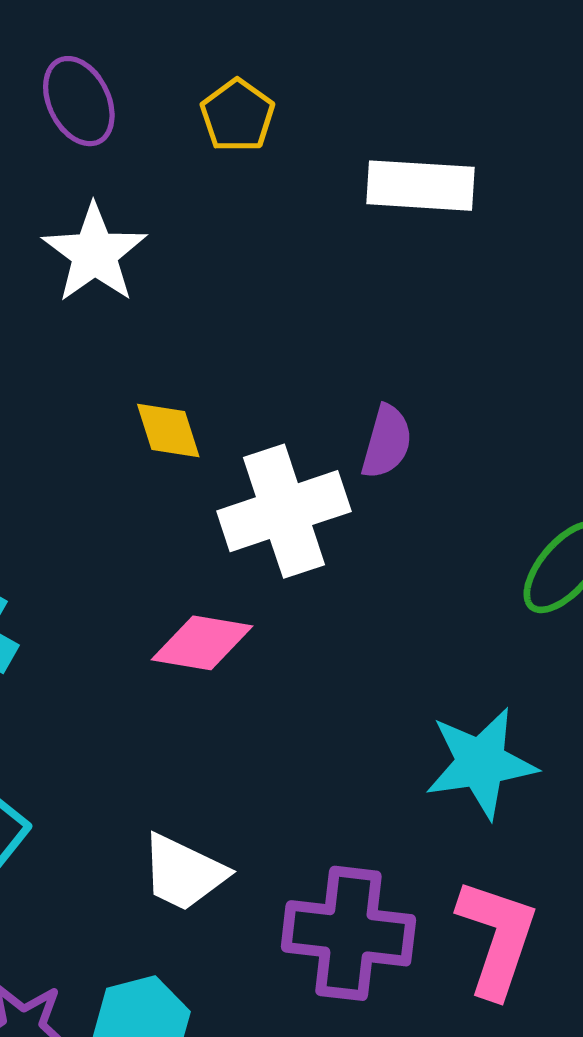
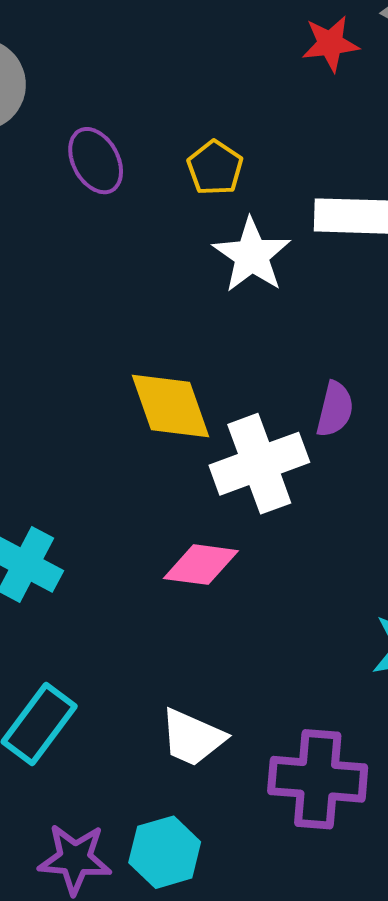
white star: (95, 253) -> (252, 255), moved
yellow diamond: (168, 431) -> (171, 406), size x1.6

